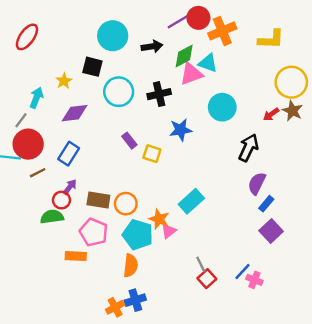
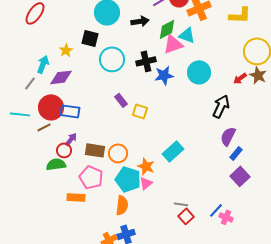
purple diamond: (75, 113) -> (61, 77), moved
blue star: (181, 130) -> (164, 75), moved
red circle: (28, 144) -> (51, 107), moved
blue rectangle: (69, 154) -> (70, 111), turned 66
pink triangle: (169, 231) -> (146, 183), moved
gray line: (201, 264) -> (181, 204), turned -56

